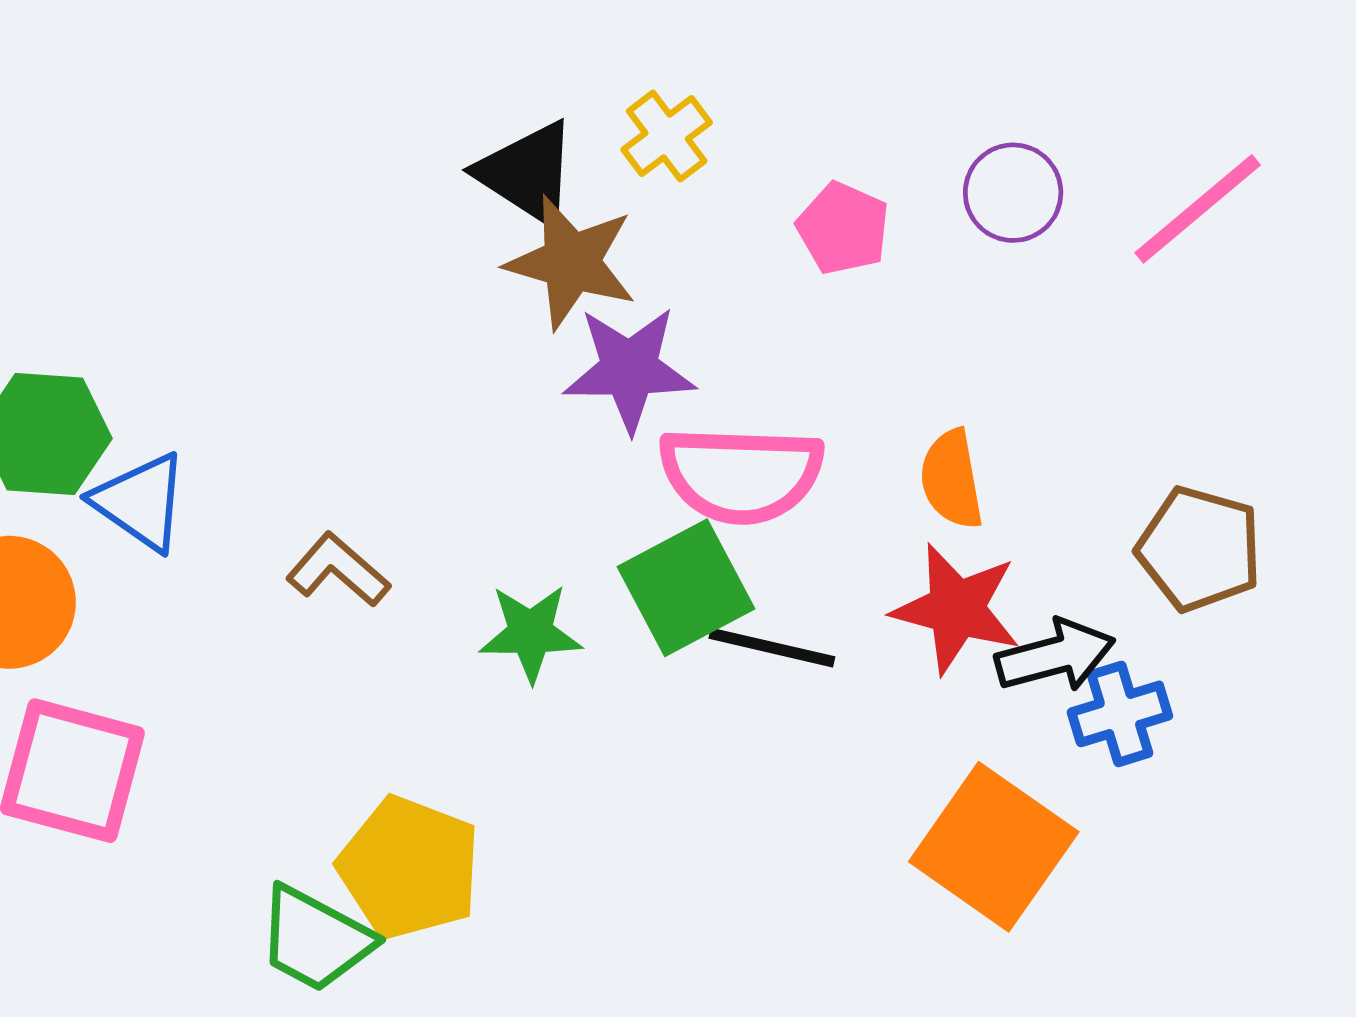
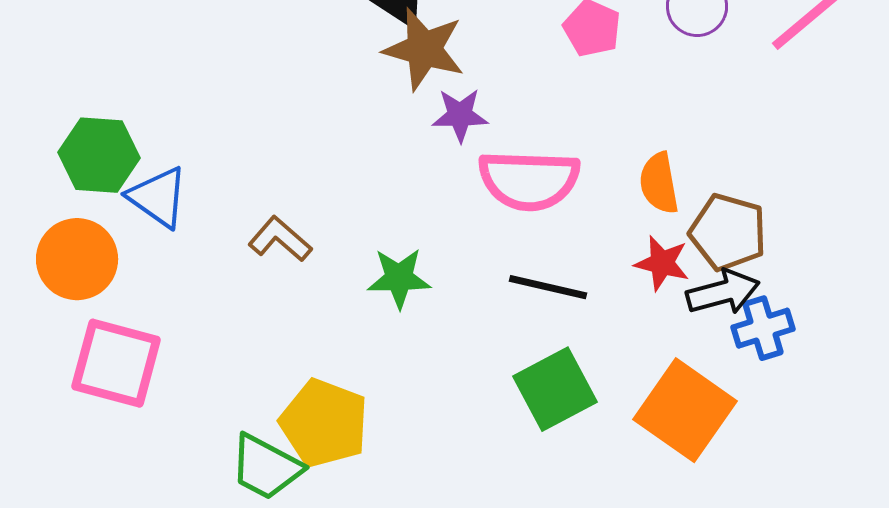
purple star: (629, 369) -> (460, 115), size x0.7
brown pentagon: (1199, 549) -> (728, 232), moved
green square: (686, 588) -> (555, 389), moved
red star: (956, 609) -> (662, 263), size x0.7

